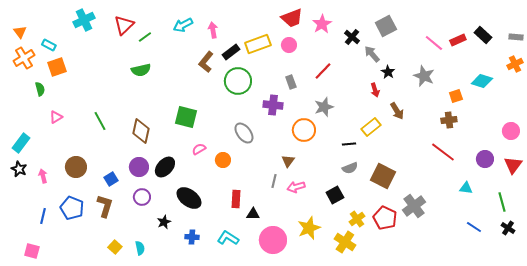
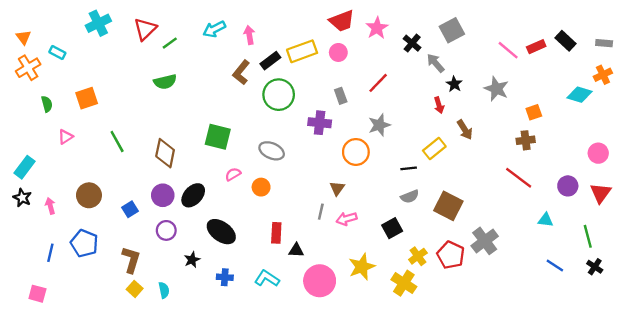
orange square: (57, 67) -> (87, 98), moved
cyan diamond: (482, 81) -> (579, 95), moved
gray ellipse: (244, 133) -> (272, 151), moved, turned -30
brown L-shape: (105, 206) -> (131, 260), moved

